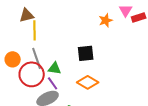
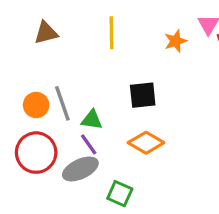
yellow line: (35, 30) -> (112, 33), moved
orange circle: (13, 59) -> (36, 105), moved
red circle: (32, 74) -> (36, 153), moved

